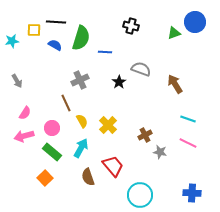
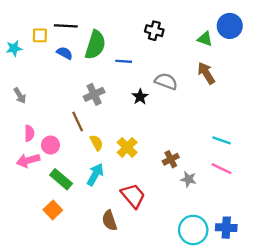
green triangle: (174, 33) -> (205, 39), turned 40
brown arrow: (175, 84) -> (206, 73), moved
pink semicircle: (25, 113) -> (29, 133), turned -32
pink circle: (52, 128) -> (50, 145), moved
brown semicircle: (88, 177) -> (109, 221), moved
cyan circle: (140, 195) -> (193, 230), moved

